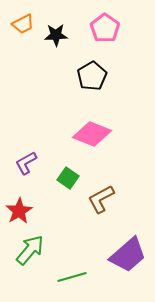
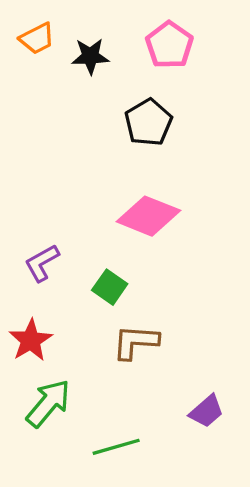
brown L-shape: (101, 199) -> (135, 342), moved, turned 32
purple trapezoid: (128, 255) -> (207, 411), size x0.6

